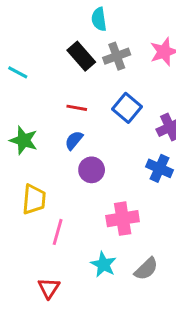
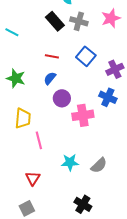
gray cross: (117, 56) -> (79, 21), turned 36
pink cross: (123, 219) -> (83, 115), moved
pink line: (58, 232) -> (39, 140), turned -30
cyan star: (103, 264) -> (70, 162), turned -30

